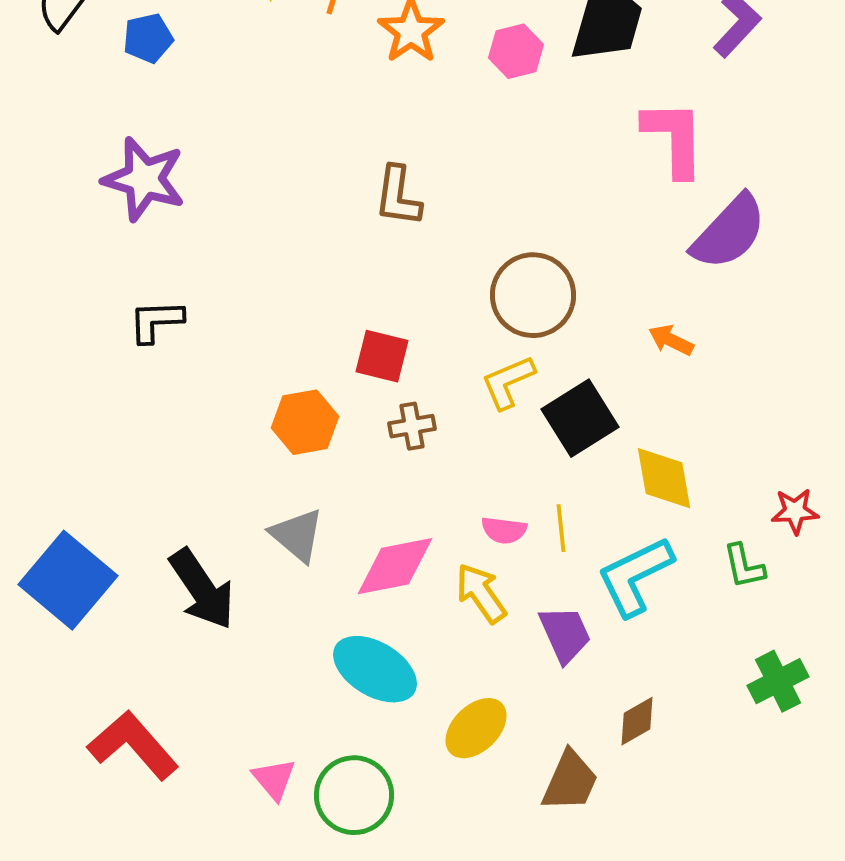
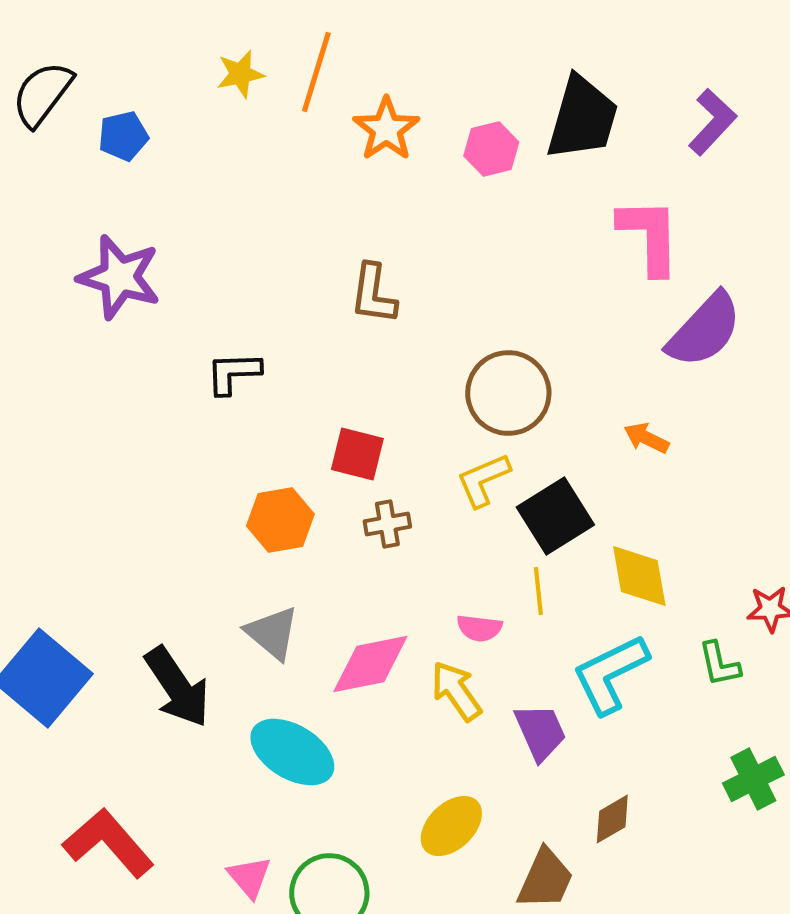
black L-shape: (156, 321) -> (233, 373), moved
yellow line: (561, 528) -> (538, 591), moved
cyan ellipse: (375, 669) -> (292, 752), moved

